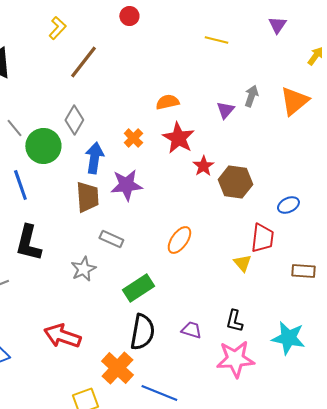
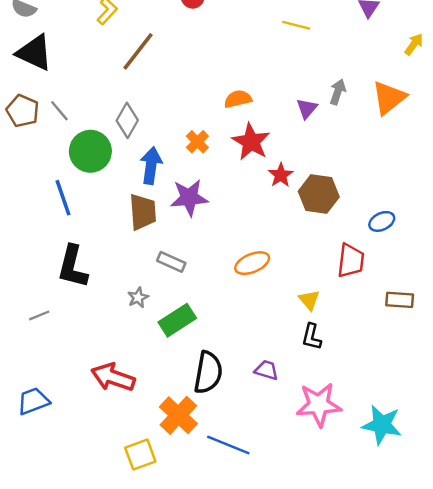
gray line: (14, 128) -> (59, 111), moved
orange ellipse: (179, 240) -> (252, 263), turned 32
yellow triangle: (242, 263) -> (309, 300), moved
gray star: (83, 269) -> (138, 298), size x0.7
green rectangle: (138, 288) -> (177, 320), moved
black L-shape: (234, 321) -> (312, 337), moved
cyan star: (288, 338) -> (382, 425), moved

